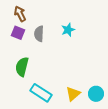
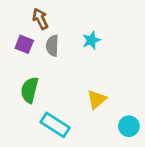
brown arrow: (20, 14) -> (40, 19), moved
yellow triangle: (73, 94) -> (97, 99), moved

